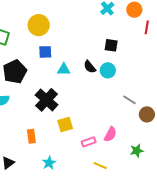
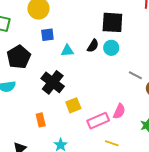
black square: (111, 45) -> (112, 22), size x1.6
black semicircle: (90, 67) -> (93, 46), turned -104
pink rectangle: (89, 142) -> (98, 121), size x1.5

